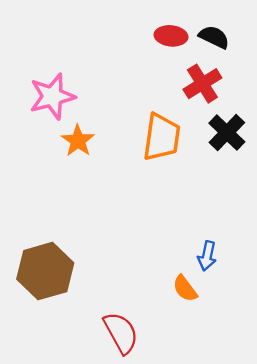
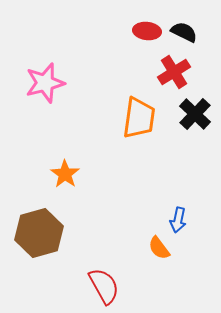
orange star: (78, 141) -> (65, 174), moved

